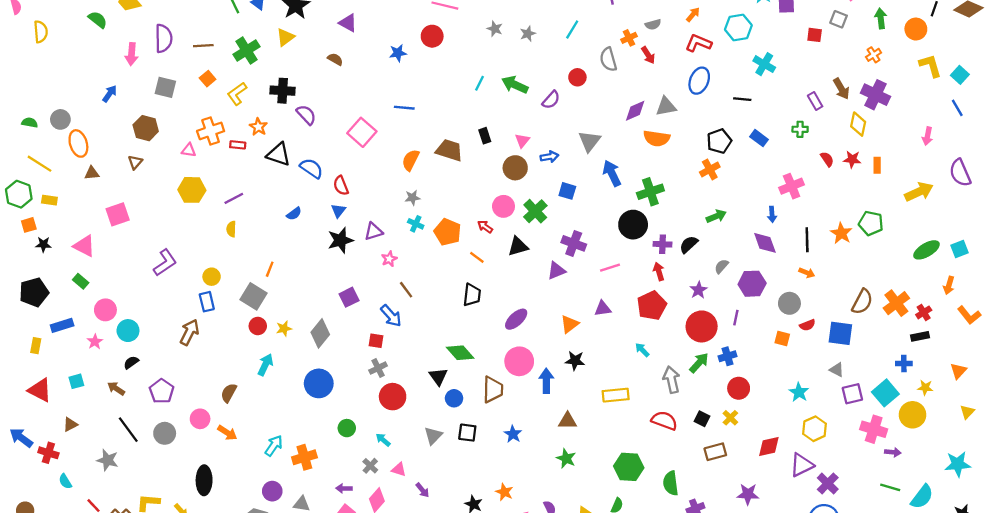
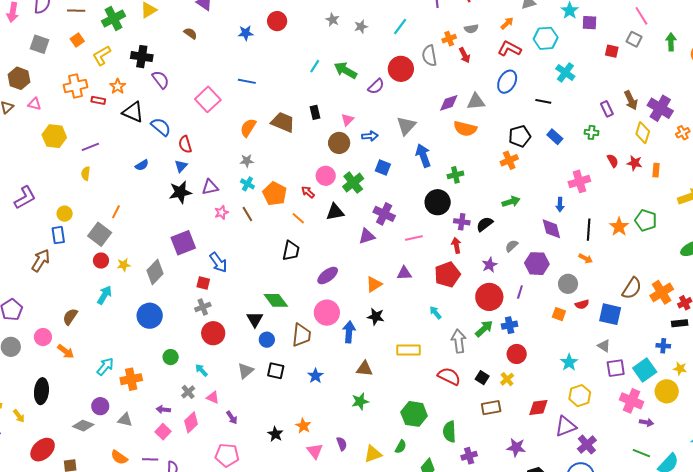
orange cross: (874, 55) -> (683, 133), moved
red circle: (577, 77) -> (401, 69), size x1.6
pink triangle: (189, 150) -> (34, 104), moved
green cross: (650, 192) -> (455, 175), size x0.7
brown line: (406, 290) -> (247, 214), moved
purple square: (349, 297) -> (183, 243), size x1.4
green star: (566, 458) -> (360, 401), turned 30

